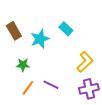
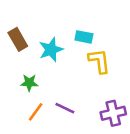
cyan rectangle: (66, 29) -> (84, 37), turned -32
yellow L-shape: (85, 62) -> (99, 61), moved, turned -55

